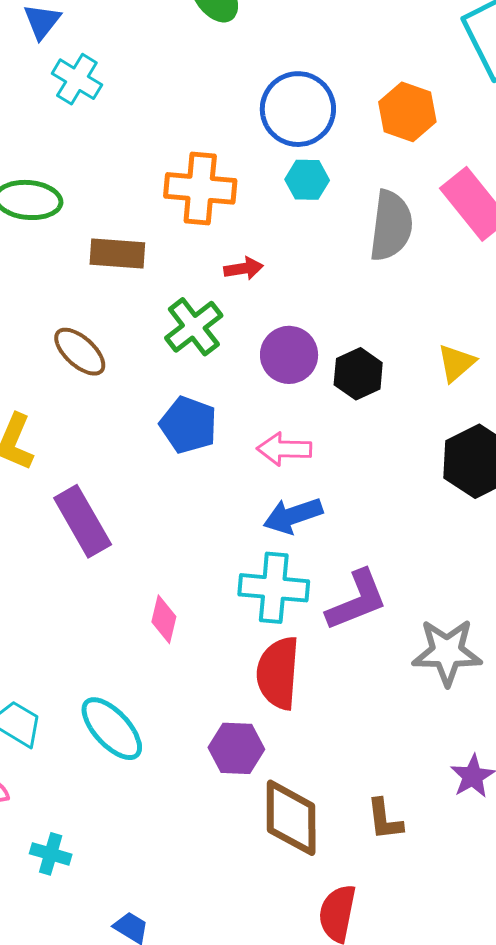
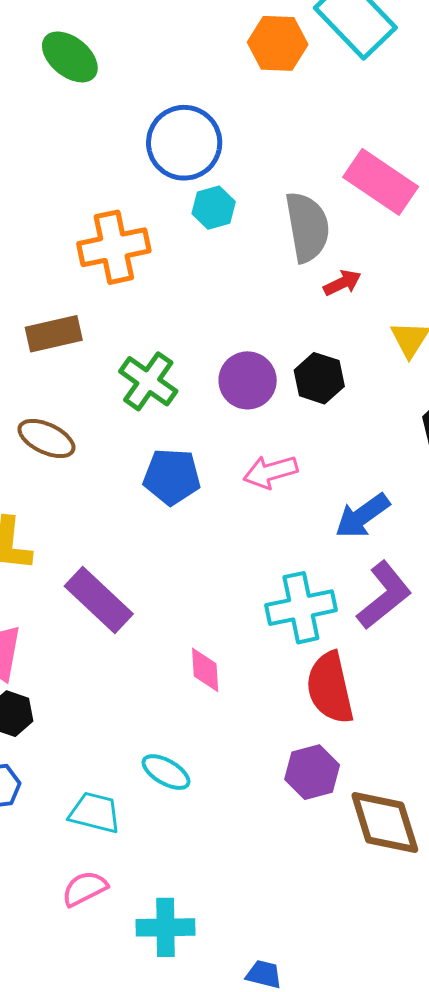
orange hexagon: (407, 112) -> (278, 43), moved
red arrow: (244, 268) -> (342, 283), moved
blue arrow: (293, 516) -> (362, 516), moved
cyan ellipse: (112, 729) -> (166, 772), moved, size x0.7
cyan cross: (51, 854) -> (165, 927), size x1.4

